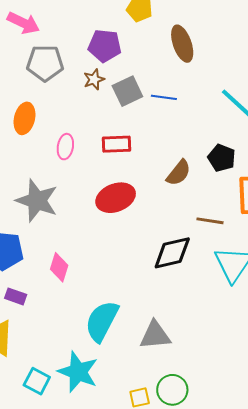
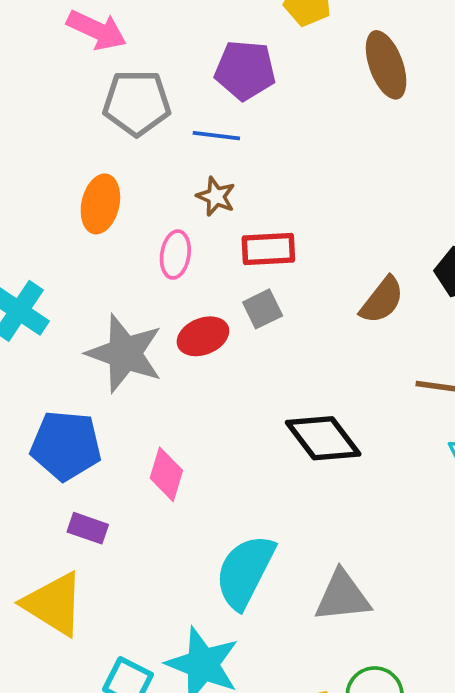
brown star: (94, 79) -> (216, 196), moved, turned -30
gray square: (127, 91) -> (263, 309), moved, size x0.7
blue line: (164, 97) -> (216, 136), moved
red ellipse: (116, 198) -> (203, 336), moved, size x0.7
black diamond: (172, 253) -> (323, 438), moved, turned 66

